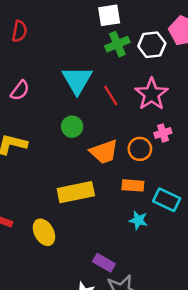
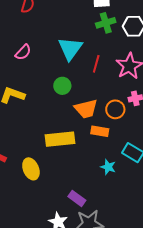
red line: (111, 96) -> (96, 64), turned 42
orange rectangle: (133, 185) -> (100, 131), moved

